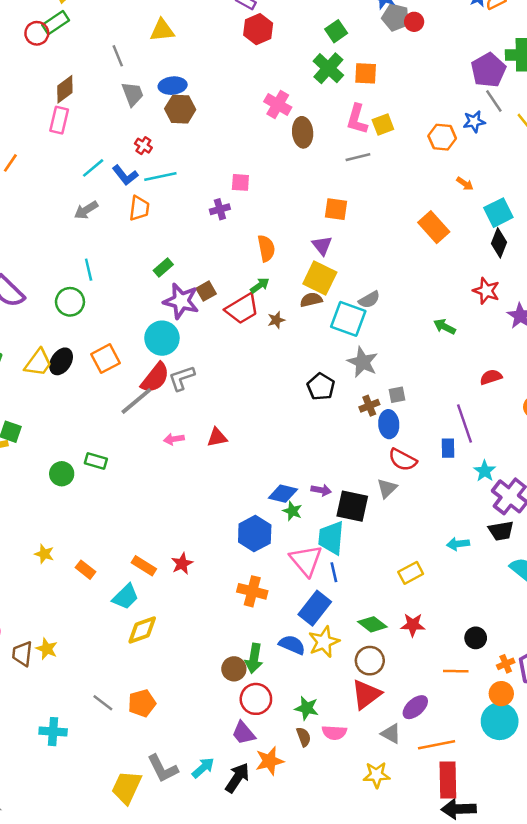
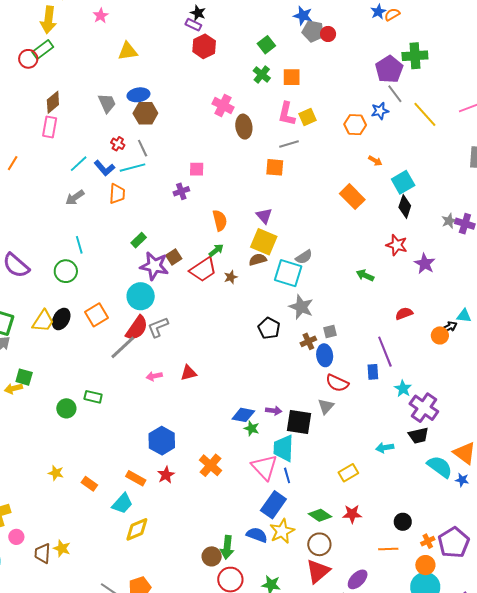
gray line: (118, 56) -> (143, 148), moved
green cross: (328, 68) -> (262, 74), size x0.7
orange square: (336, 209) -> (275, 167), moved
blue hexagon: (255, 534) -> (162, 441), moved
orange cross: (252, 591) -> (211, 465), moved, turned 30

